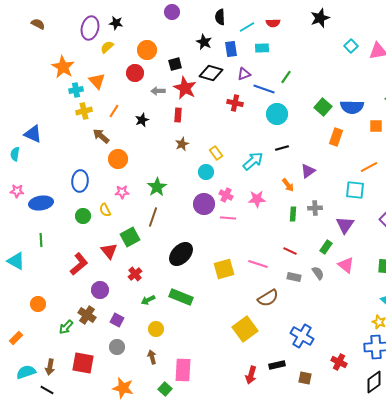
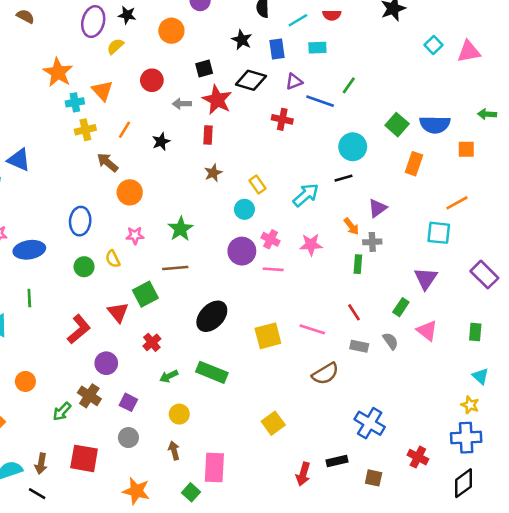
orange circle: (147, 50) -> (171, 31), moved
cyan circle: (277, 114) -> (353, 147), moved
gray cross: (315, 208) -> (372, 242), moved
brown line: (153, 217) -> (175, 268), turned 66
red line: (290, 251) -> (354, 312), turned 32
yellow square: (245, 329) -> (273, 423), moved, size x0.7

